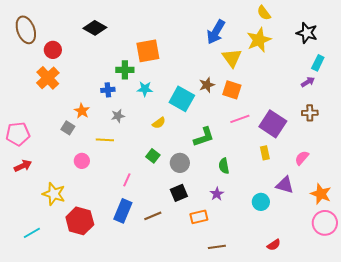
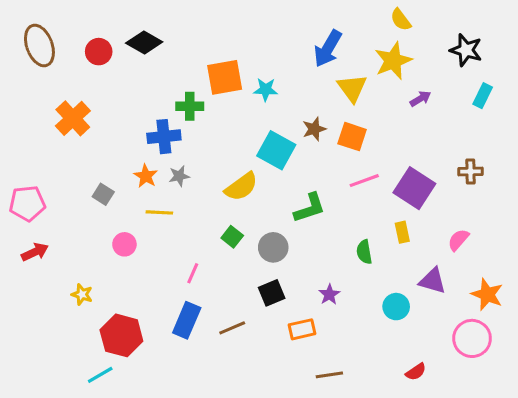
red circle: (53, 50) -> (99, 52), moved
purple arrow: (308, 82) -> (420, 99), moved
cyan star: (145, 89) -> (266, 90), moved
blue cross: (108, 90) -> (164, 137), size x1.5
orange star: (82, 111) -> (146, 176), moved
yellow semicircle: (159, 123) -> (241, 187), size x1.6
green semicircle: (224, 166) -> (364, 252), moved
yellow star: (54, 194) -> (82, 294), size x0.6
pink circle: (325, 223) -> (472, 338), moved
cyan line: (32, 233) -> (100, 375), moved

